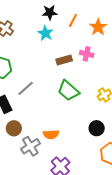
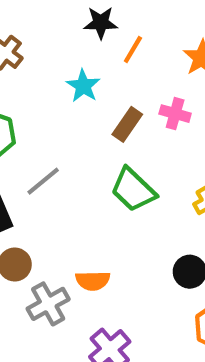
orange line: (73, 20) -> (133, 49), moved
cyan star: (45, 33) -> (83, 86), moved
brown rectangle: (64, 60) -> (127, 124), turned -42

